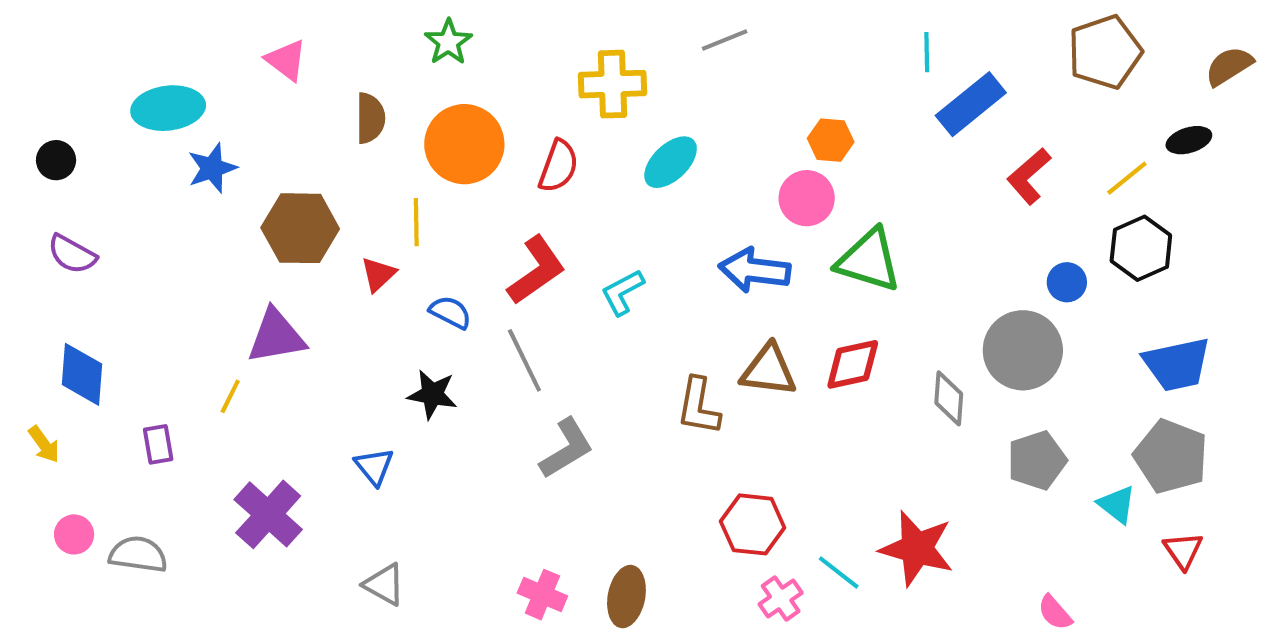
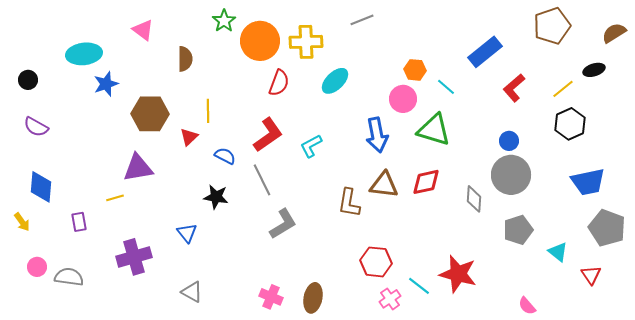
cyan line: (927, 52) -> (446, 87), moved, turned -48
orange circle: (464, 144) -> (260, 41), moved
blue arrow: (755, 270) -> (377, 135), turned -108
blue circle: (1067, 282) -> (509, 141), moved
yellow line: (230, 396) -> (115, 198), turned 48
gray pentagon: (1171, 456) -> (607, 228), moved
purple cross: (268, 514) -> (134, 257), turned 32

